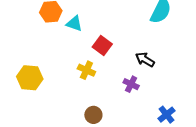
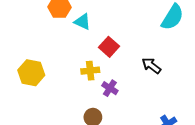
yellow cross: (86, 70) -> (90, 71), turned -36
purple cross: (131, 84) -> (110, 88), moved

